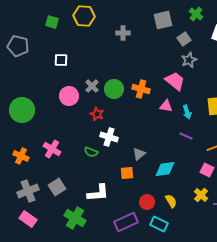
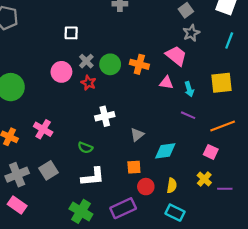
white square: (61, 60) -> (71, 33), moved
red star: (97, 114) -> (88, 83), moved
white cross: (109, 137) -> (105, 116), turned -30
green semicircle: (91, 152) -> (85, 148), moved
orange square: (127, 173) -> (134, 167), moved
yellow semicircle: (171, 201) -> (172, 185), turned 40
green cross: (75, 218) -> (81, 211), moved
cyan rectangle: (159, 224) -> (175, 213), moved

